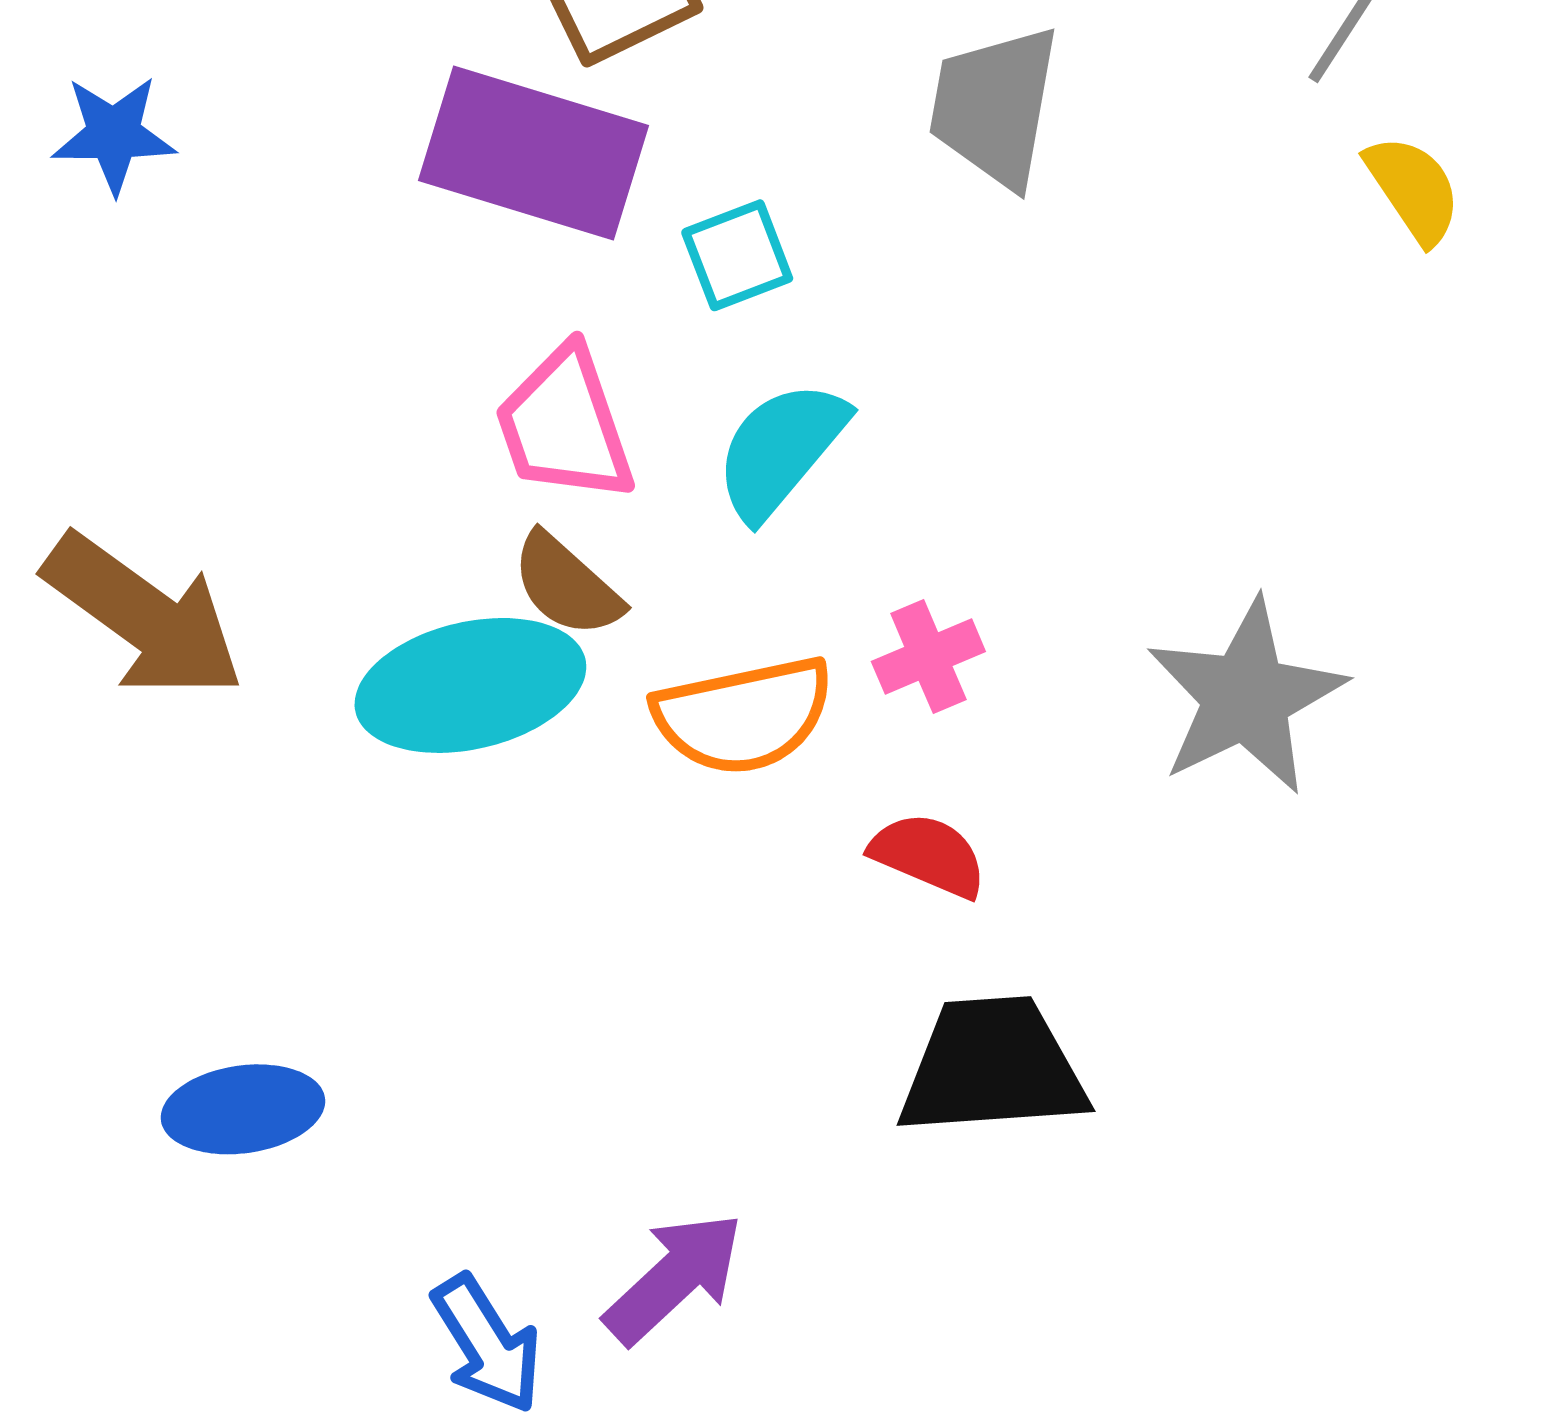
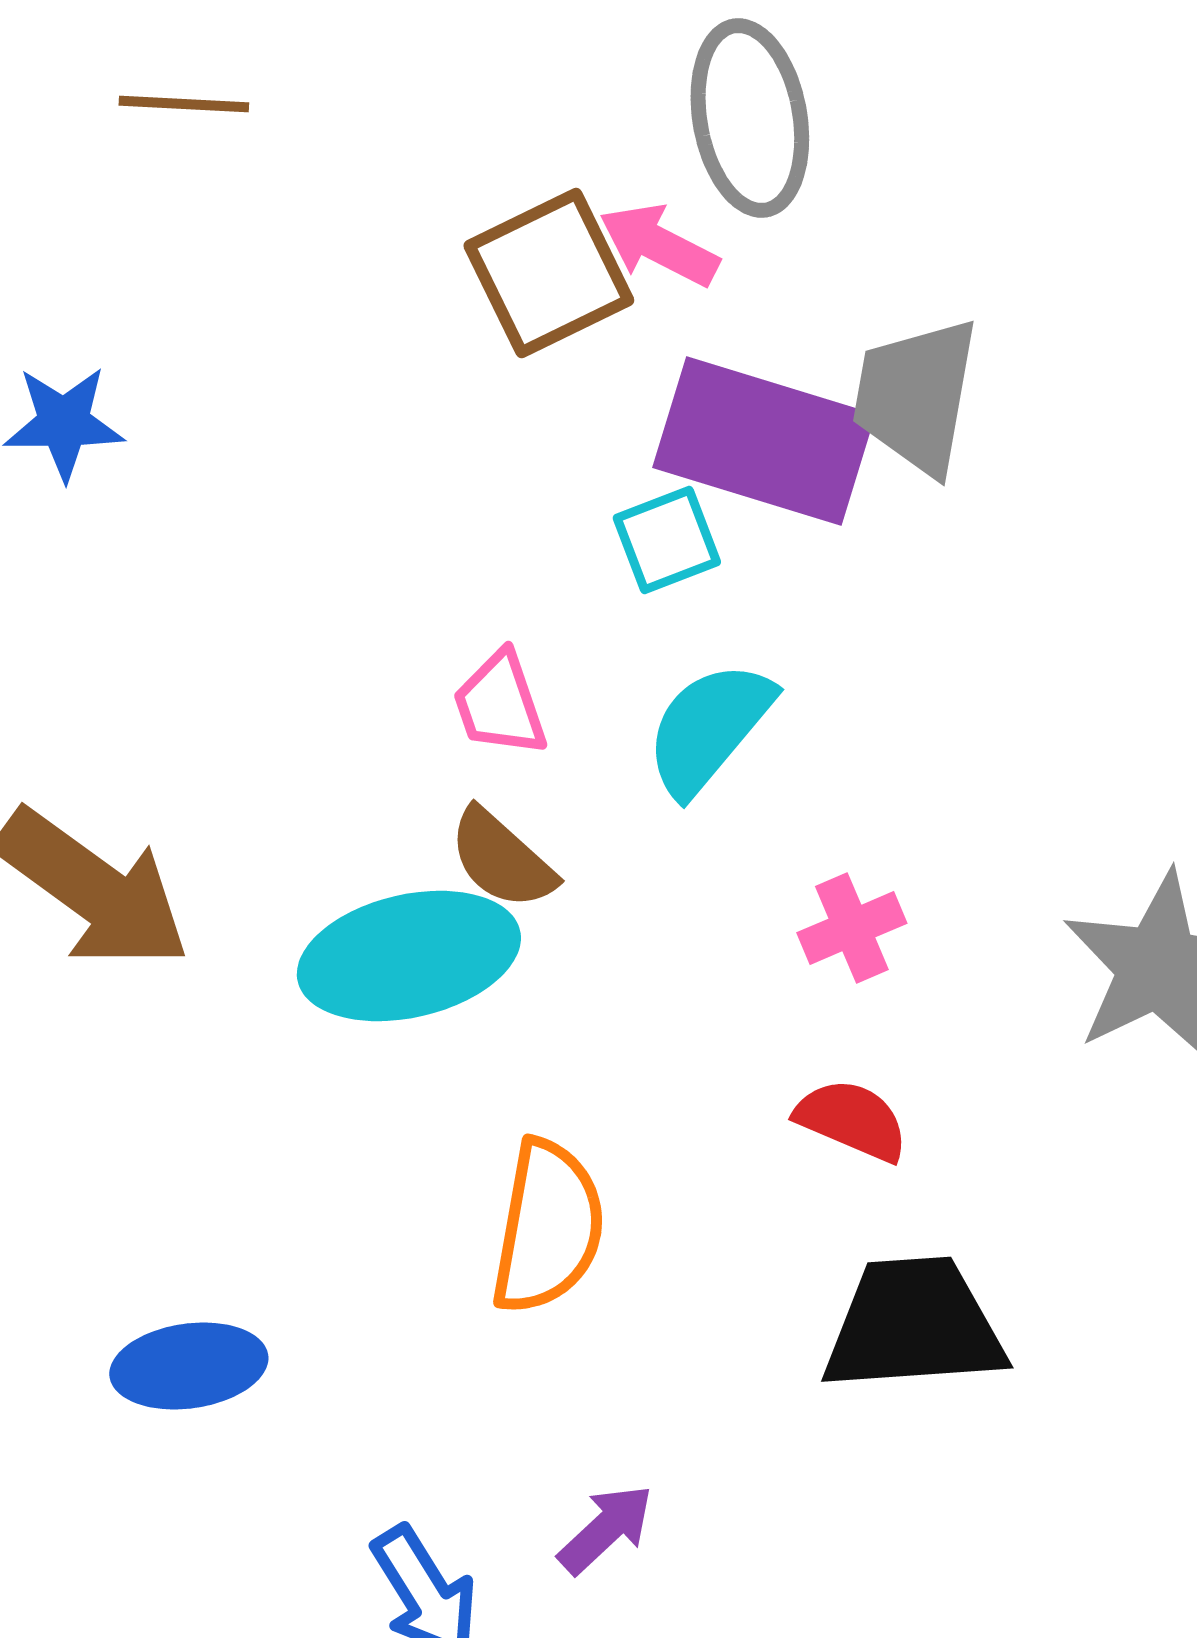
purple rectangle: (533, 153) -> (764, 441), moved
pink trapezoid: (565, 425) -> (500, 704), size x0.7
orange semicircle: (743, 715) -> (548, 1227), moved, turned -68
purple arrow: (674, 1278) -> (606, 1529), size x0.7

